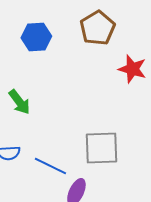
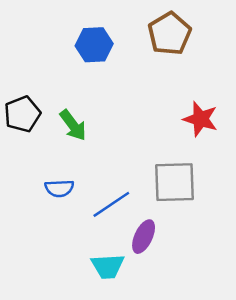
red star: (132, 69) -> (200, 119), moved
blue line: (50, 166) -> (111, 204), turned -60

